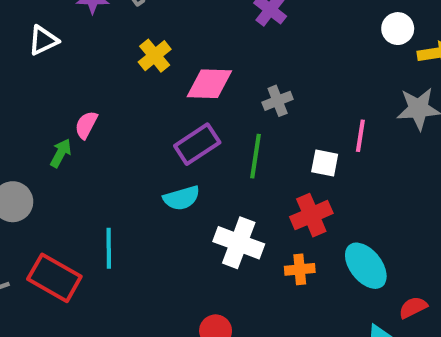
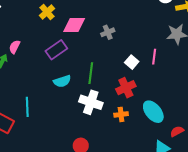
pink line: (360, 136) -> (154, 57), moved
purple rectangle: (197, 144) -> (56, 50), moved
green line: (256, 156) -> (91, 73), moved
white square: (325, 163) -> (132, 62), turned 32

